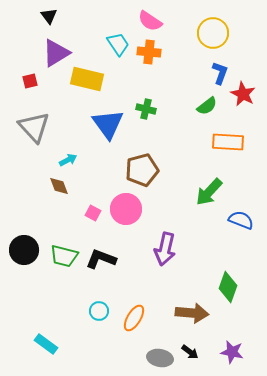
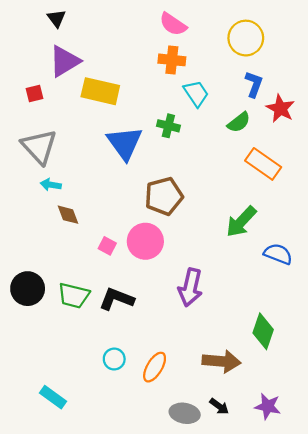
cyan trapezoid: (118, 44) -> (196, 93), moved
orange rectangle: (228, 142) -> (263, 164), turned 32
cyan arrow: (68, 160) -> (51, 185), moved, turned -144

